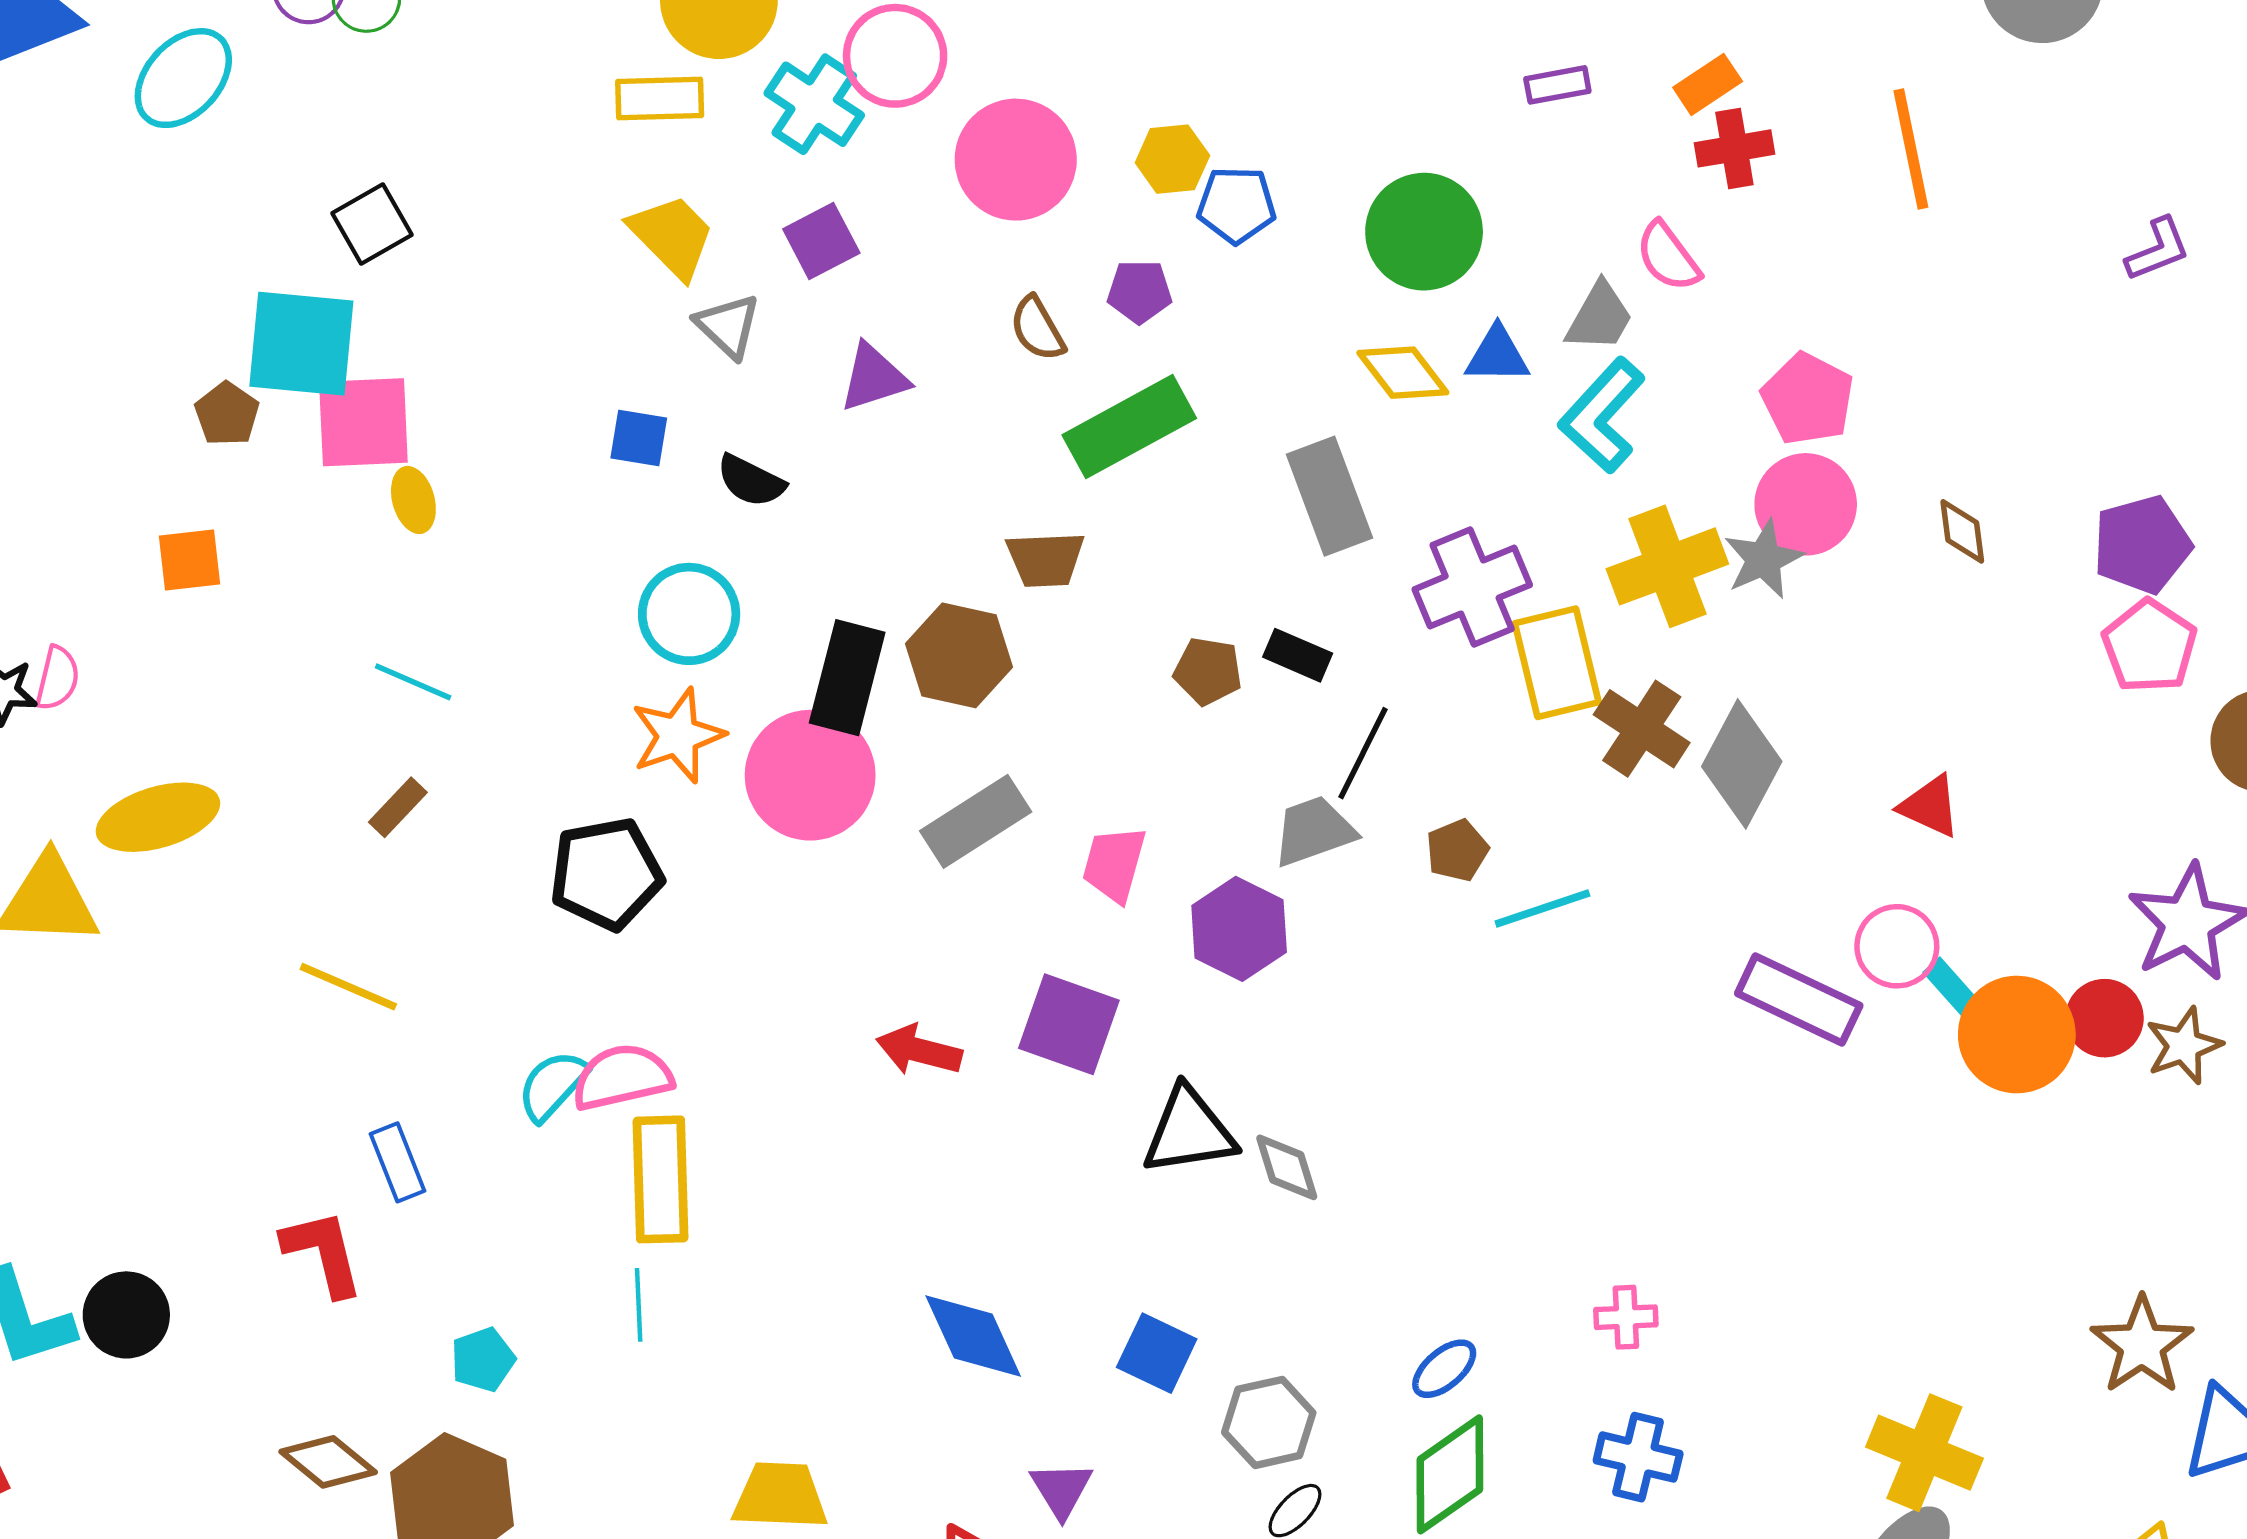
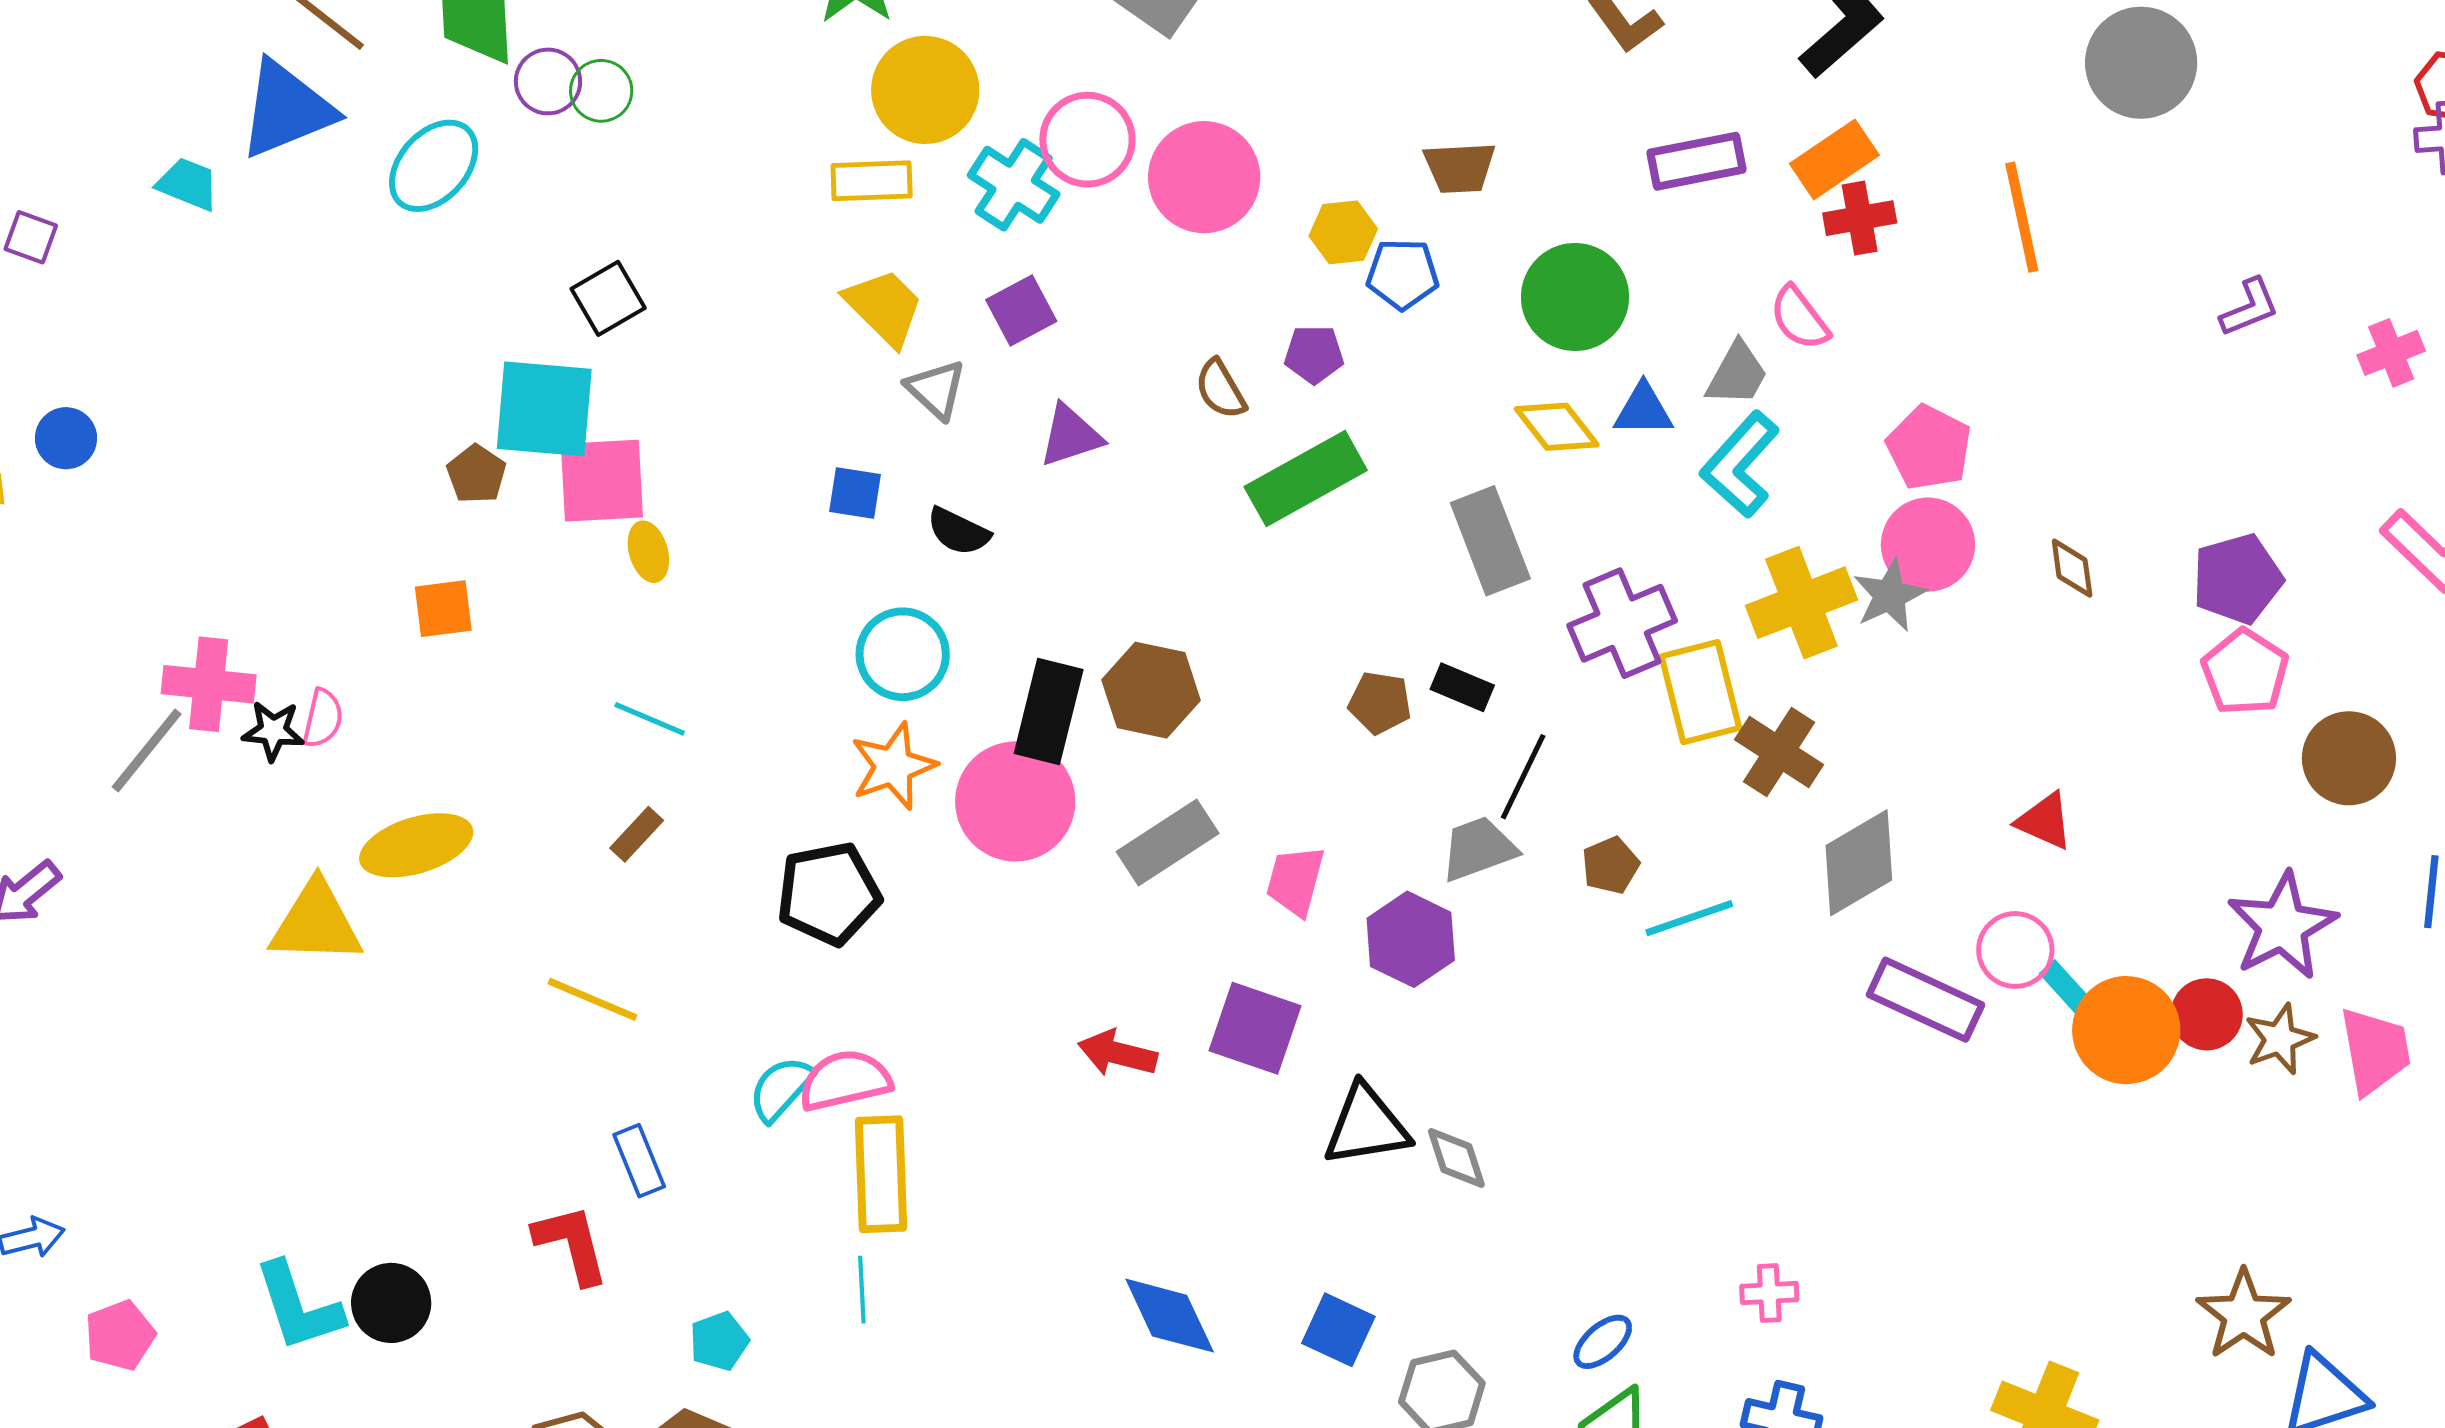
orange rectangle: (1708, 84) -> (1834, 159), size x1.4
purple rectangle: (1557, 85) -> (1697, 161), size x1.6
pink circle: (1016, 160) -> (1204, 177), moved
brown trapezoid: (1045, 559) -> (1460, 168), moved
gray diamond: (1742, 764) -> (1859, 863), moved, turned 32

